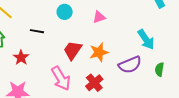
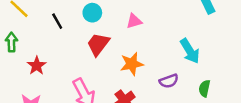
black line: (37, 31) -> (57, 21), moved, turned 48
red trapezoid: (73, 50) -> (98, 44), moved
purple semicircle: (130, 65) -> (169, 81), size x0.7

